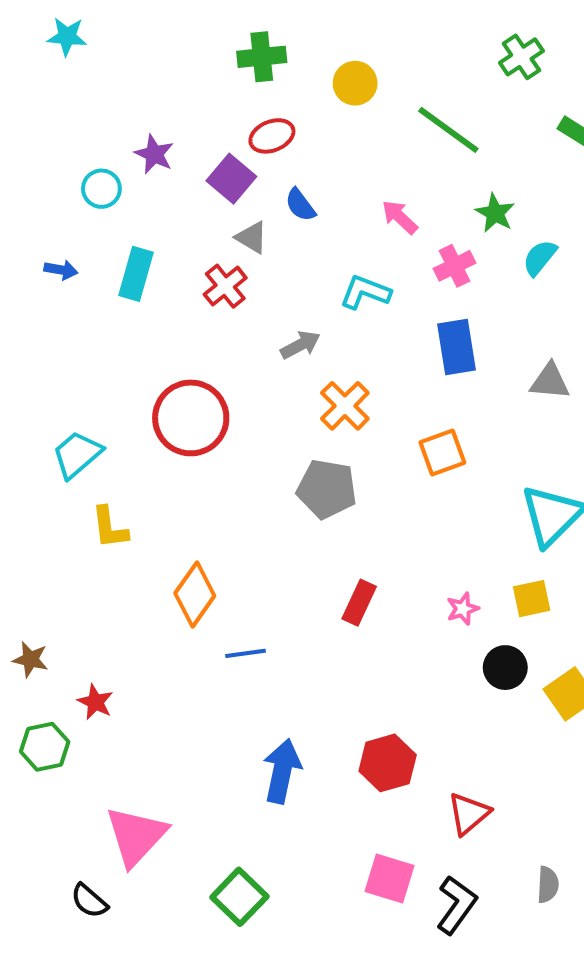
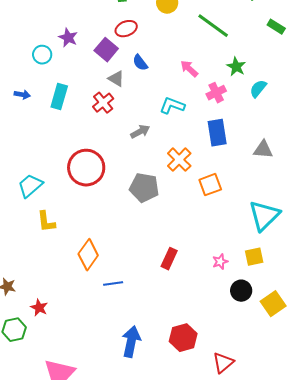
orange cross: (345, 406) -> (179, 160), moved
gray pentagon: (327, 489) -> (144, 188), moved

